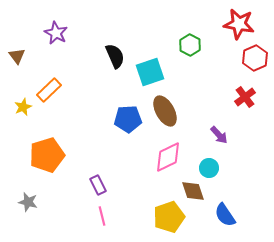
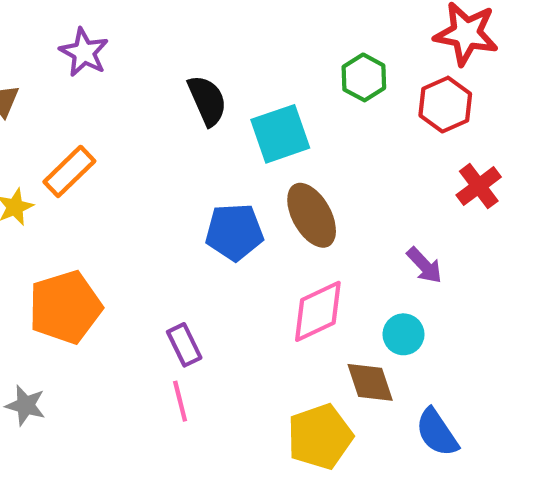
red hexagon: (255, 58) -> (445, 105), moved
purple rectangle: (98, 185) -> (184, 345), moved
pink line: (102, 216) -> (180, 401), moved

